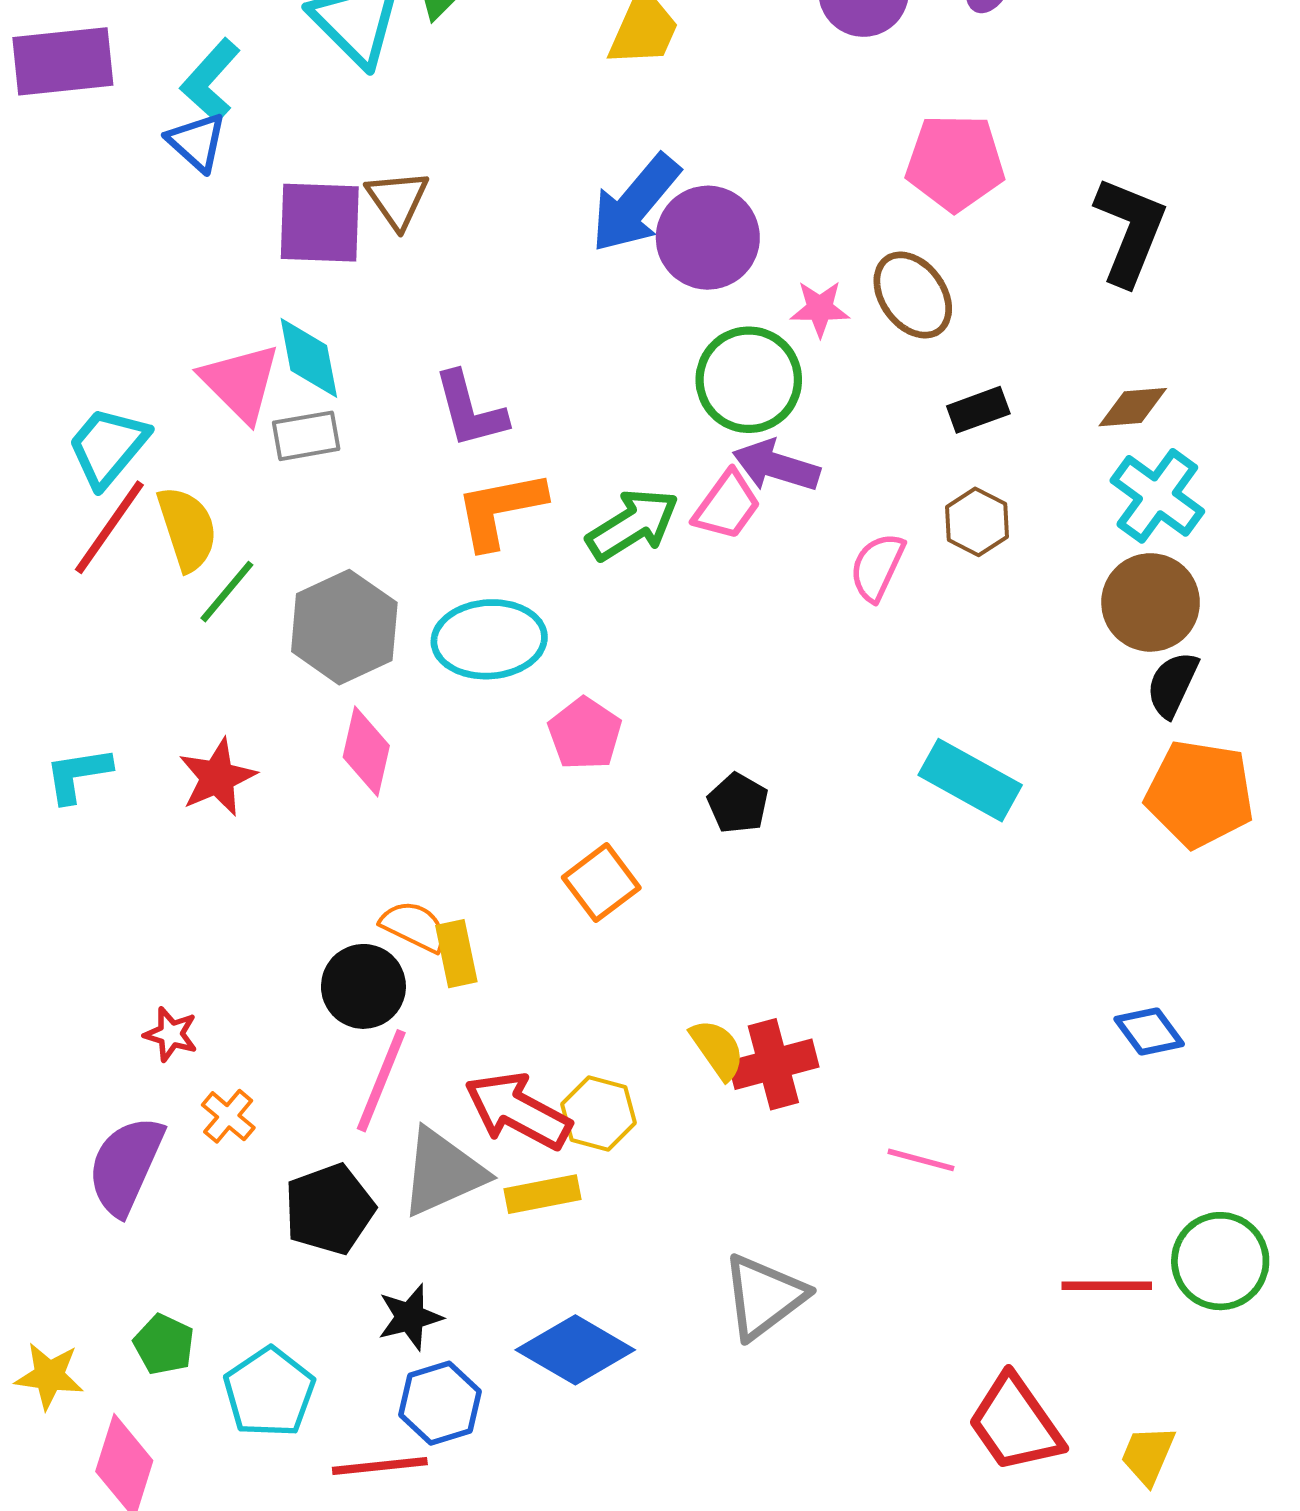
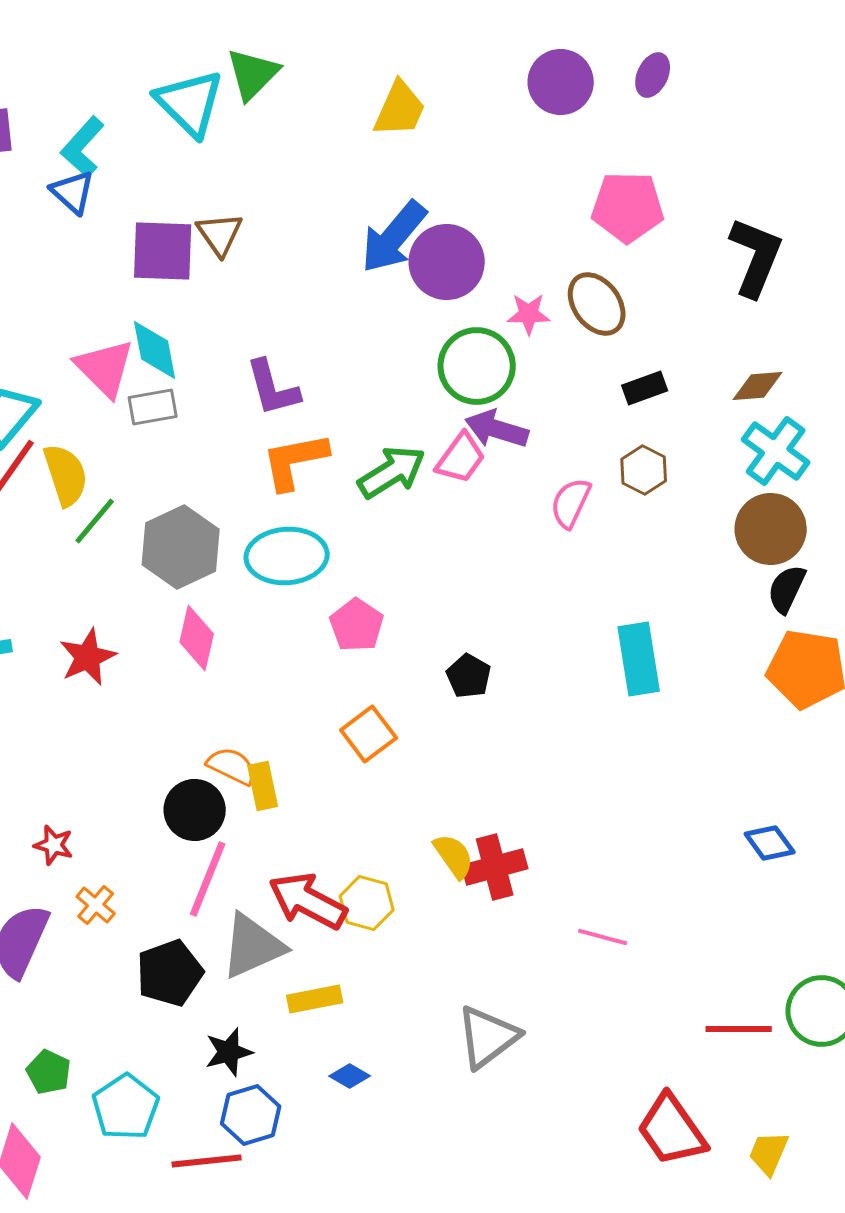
cyan rectangle: (970, 780) -> (639, 659), turned 52
yellow rectangle: (542, 1194) -> (315, 999), moved
blue diamond: (575, 1350) -> (350, 1076), size x0.5

